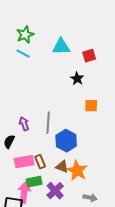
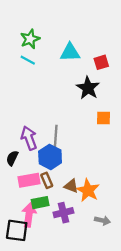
black star: (77, 79) -> (88, 88), size x1.5
purple arrow: (24, 124) -> (29, 138), size x1.5
blue hexagon: (66, 141) -> (50, 157), moved
purple cross: (55, 191) -> (63, 213), turned 30

